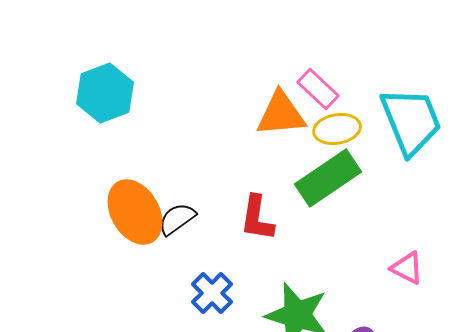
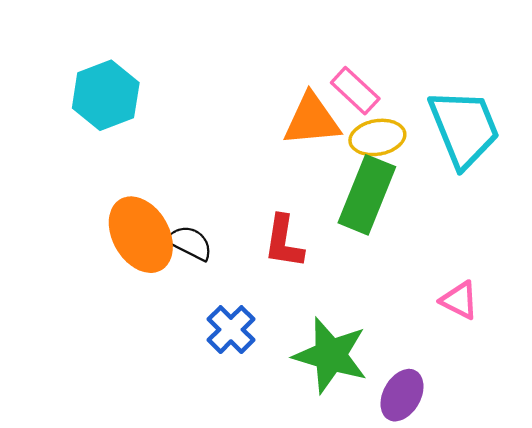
green rectangle: (328, 178) -> (367, 195), turned -34
black semicircle: (177, 219) -> (190, 243), turned 63

